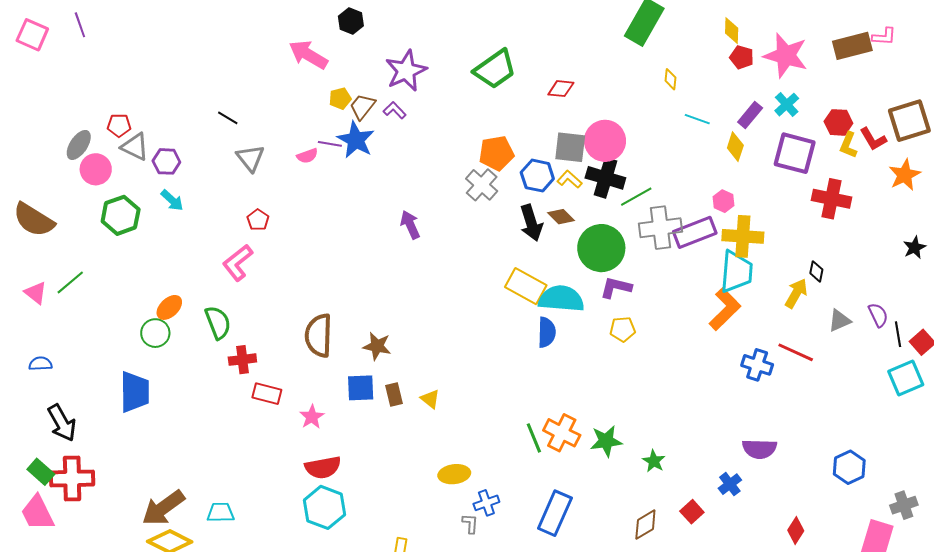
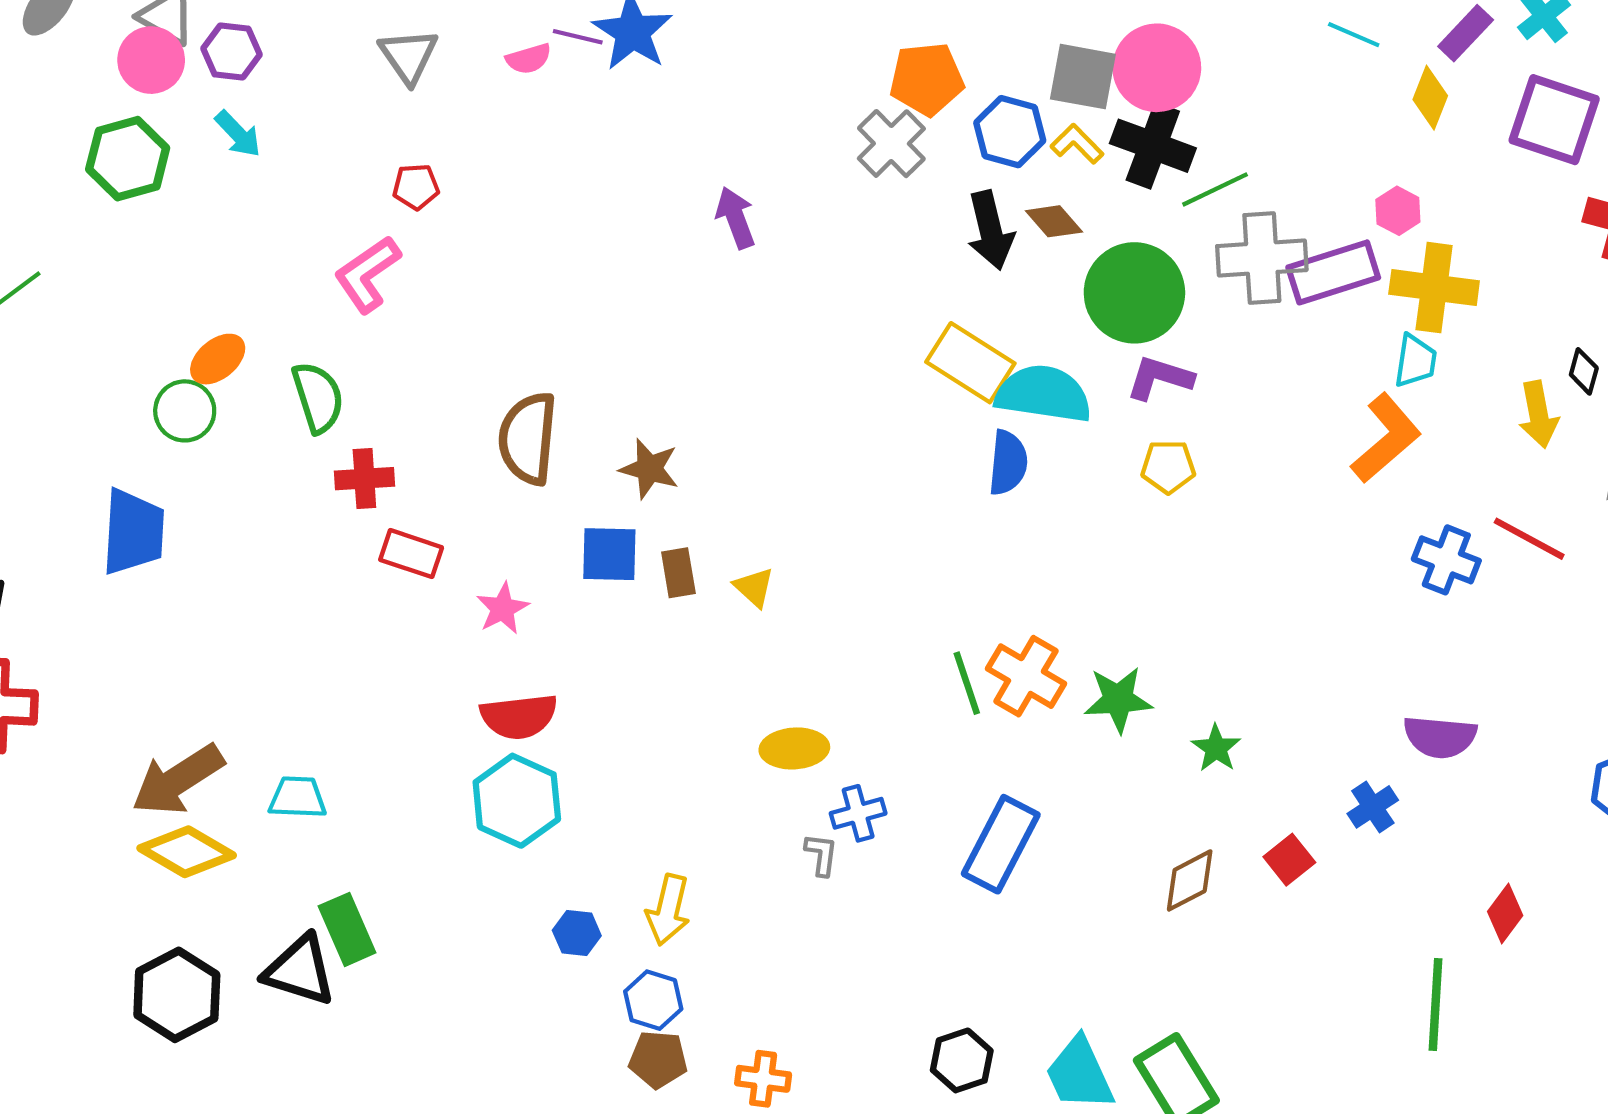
pink circle: (96, 169) -> (151, 60), moved
red pentagon: (258, 220) -> (416, 187), turned 30
cyan trapezoid: (736, 272) -> (1415, 361), size x0.6
yellow arrow: (796, 293) -> (1538, 414), turned 136

